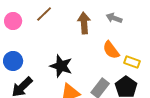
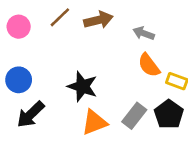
gray arrow: (114, 18) -> (144, 33), moved
brown arrow: (84, 23) -> (98, 20), moved, turned 80

